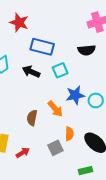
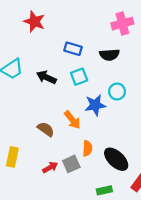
blue rectangle: (42, 47) -> (73, 49), moved, size x0.7
cyan circle: (96, 100) -> (117, 91), moved
brown semicircle: (32, 118) -> (46, 129), turned 112
red arrow: (23, 153) -> (50, 167), moved

